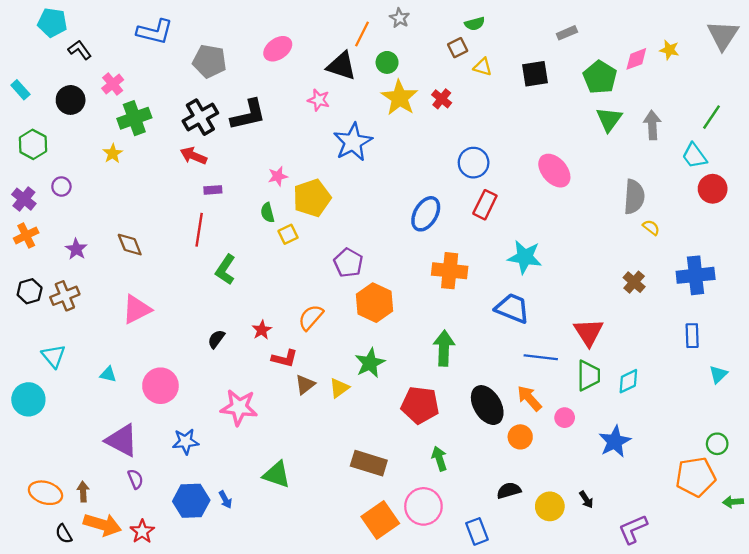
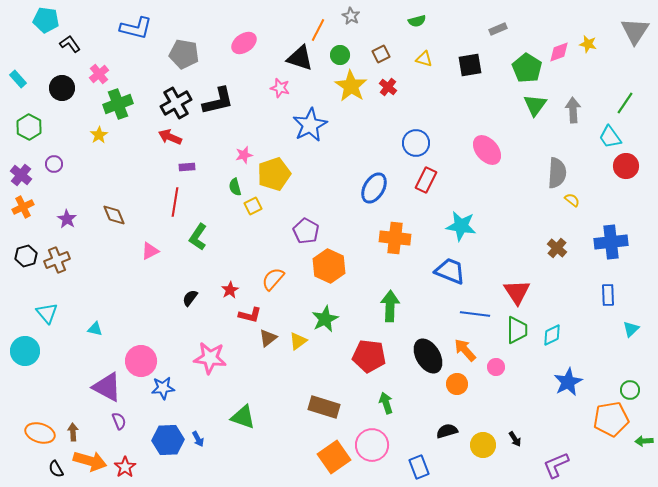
brown square: (458, 48) -> (381, 54), moved
pink triangle: (137, 309) -> (150, 251), moved, size x0.7
pink circle: (160, 386) -> (141, 361), moved
blue star: (615, 441) -> (568, 382), moved

